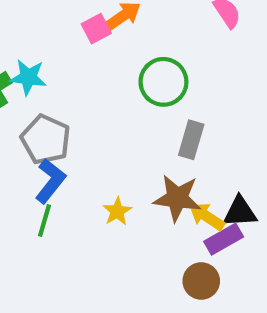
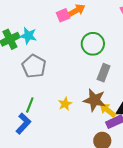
blue L-shape: (50, 181) -> (23, 124), moved

